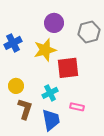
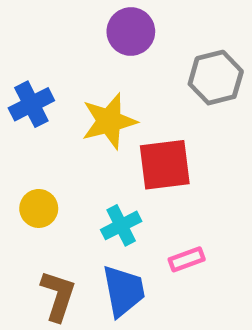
purple circle: (54, 23) -> (131, 32), moved
pink rectangle: (77, 107) -> (187, 259), turned -32
brown L-shape: (25, 109) -> (58, 296), moved

